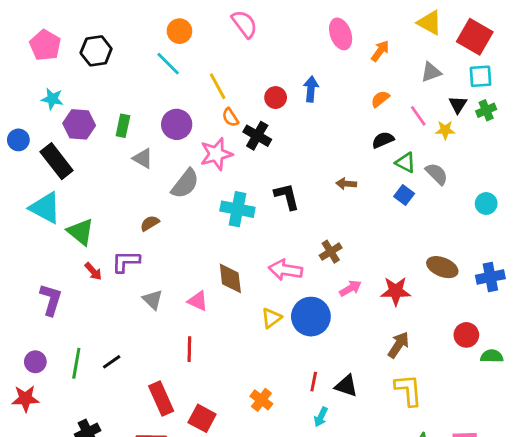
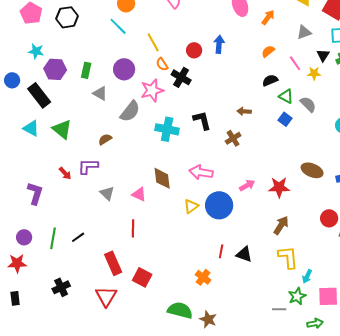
cyan triangle: (45, 208) -> (31, 128), size x0.7
green triangle: (81, 232) -> (62, 129), moved
brown cross: (331, 252) -> (233, 138), moved
orange cross: (261, 400) -> (203, 277), moved
cyan arrow: (321, 417) -> (307, 276), moved

